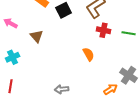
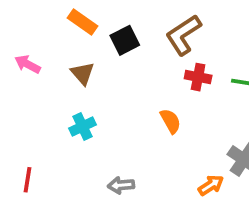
brown triangle: (37, 36) -> (83, 73), moved
cyan cross: (13, 57) -> (83, 127), moved

